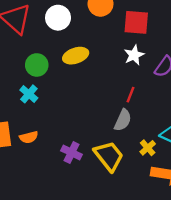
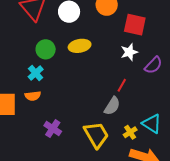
orange semicircle: (29, 137) -> (33, 96), moved
purple cross: (72, 153) -> (53, 129), moved

